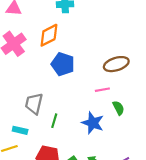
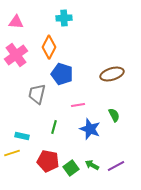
orange diamond: (49, 35) -> (49, 47), turned -35
pink line: (102, 90) -> (78, 105), moved
gray trapezoid: (34, 104) -> (37, 94), moved

